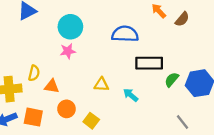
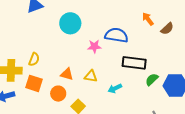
pink star: (68, 51) -> (94, 46), moved
orange triangle: (52, 86) -> (67, 74), moved
cyan arrow: (131, 95) -> (115, 88), turned -72
orange square: (33, 117) -> (34, 83), moved

